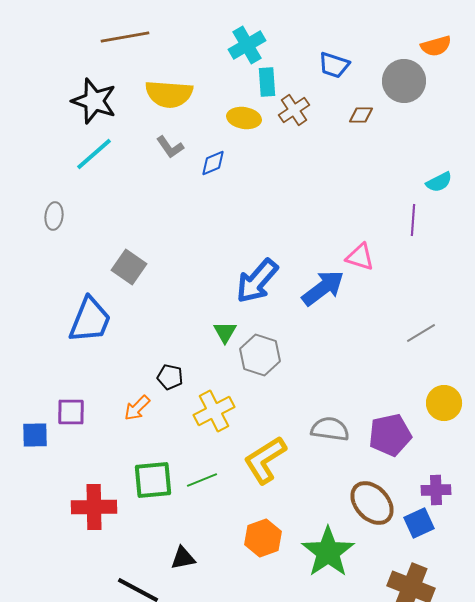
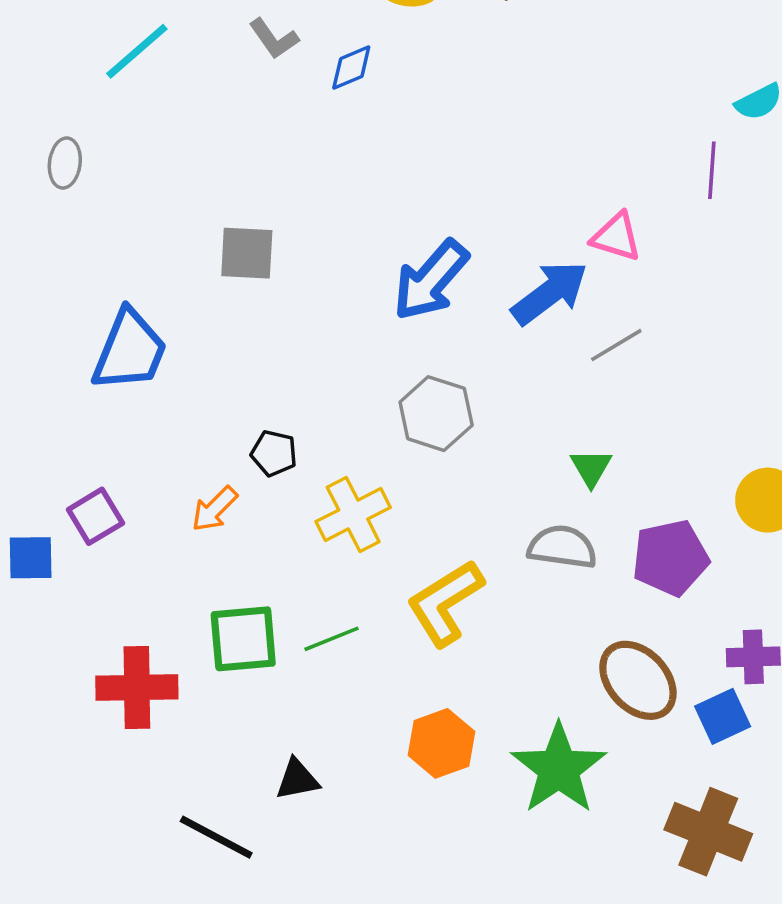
gray square: (129, 267) -> (247, 253), moved, turned -32
green triangle: (225, 332) -> (591, 468), moved
gray line: (421, 333) -> (616, 345), moved
purple square: (71, 412) -> (95, 516), turned -32

